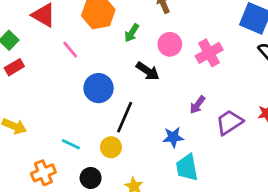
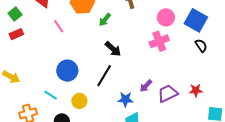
pink circle: (170, 44) -> (166, 17), moved
blue circle: (99, 88) -> (67, 71), moved
purple arrow: (197, 105) -> (146, 86), moved
black line: (125, 117) -> (104, 76), moved

